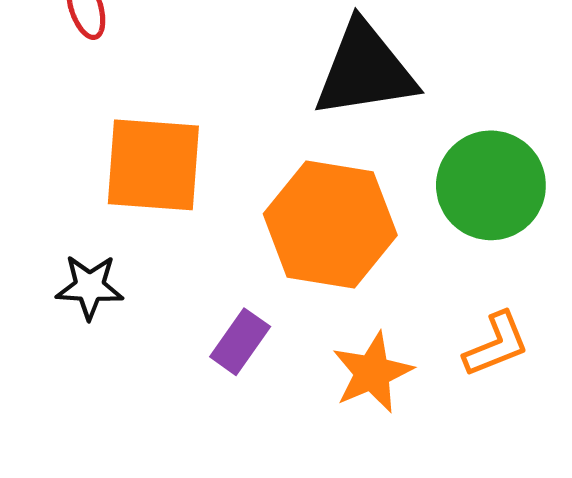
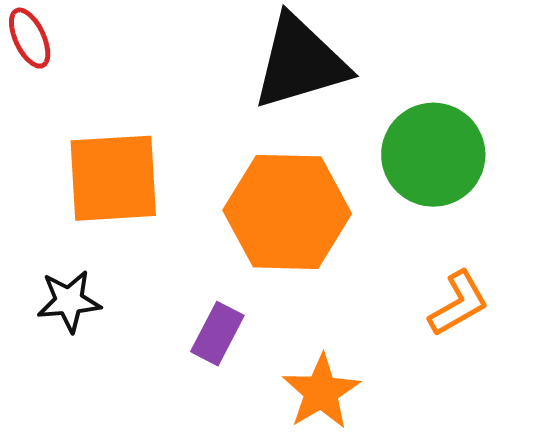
orange star: (372, 373) -> (321, 392), moved

